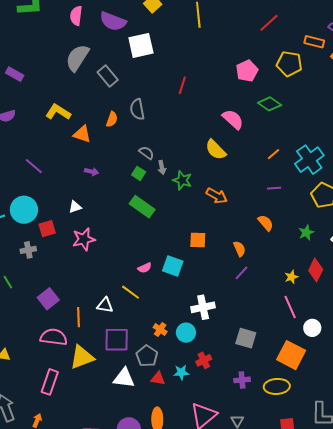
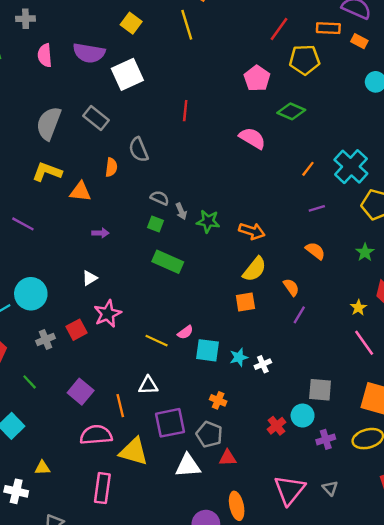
red line: (269, 23) -> (279, 29), moved
gray semicircle: (77, 58) -> (49, 123), moved
yellow semicircle: (216, 150) -> (254, 269), moved, turned -85
purple line: (34, 166) -> (23, 224), moved
red square: (47, 229) -> (76, 330), moved
orange square: (198, 240) -> (245, 302), moved
cyan square: (173, 266) -> (208, 350), moved
yellow line: (131, 292) -> (157, 341), moved
white cross: (203, 307) -> (263, 364), size x0.6
cyan circle: (186, 333) -> (303, 416), moved
yellow triangle: (82, 357) -> (134, 452), turned 48
cyan star: (181, 372) -> (239, 357), moved

